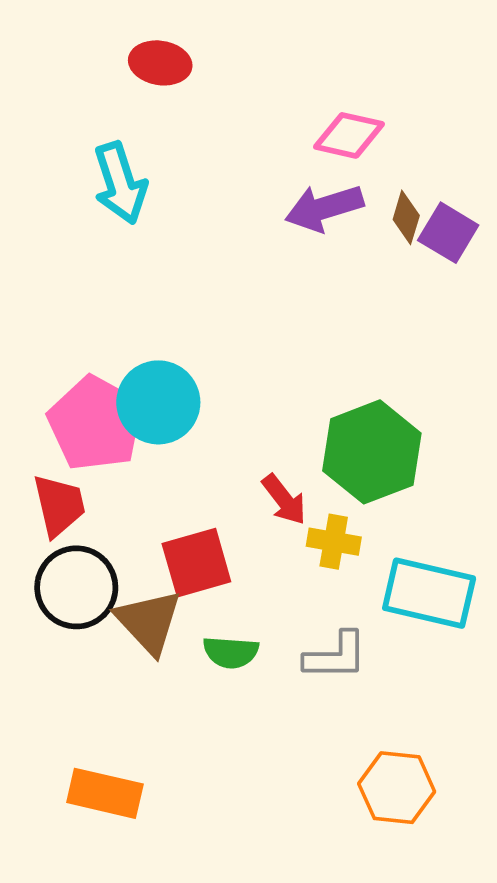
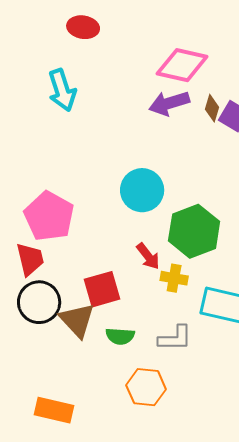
pink diamond: (349, 135) -> (182, 65), size x1.4
cyan circle: (158, 402) -> (142, 190), moved
orange hexagon: (397, 788) -> (146, 387), moved

